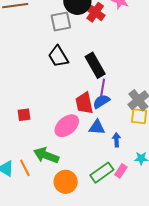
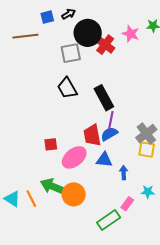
red square: (24, 115) -> (51, 144), moved
green rectangle: (102, 173) -> (109, 220), moved
orange circle: (66, 182) -> (74, 194), moved

